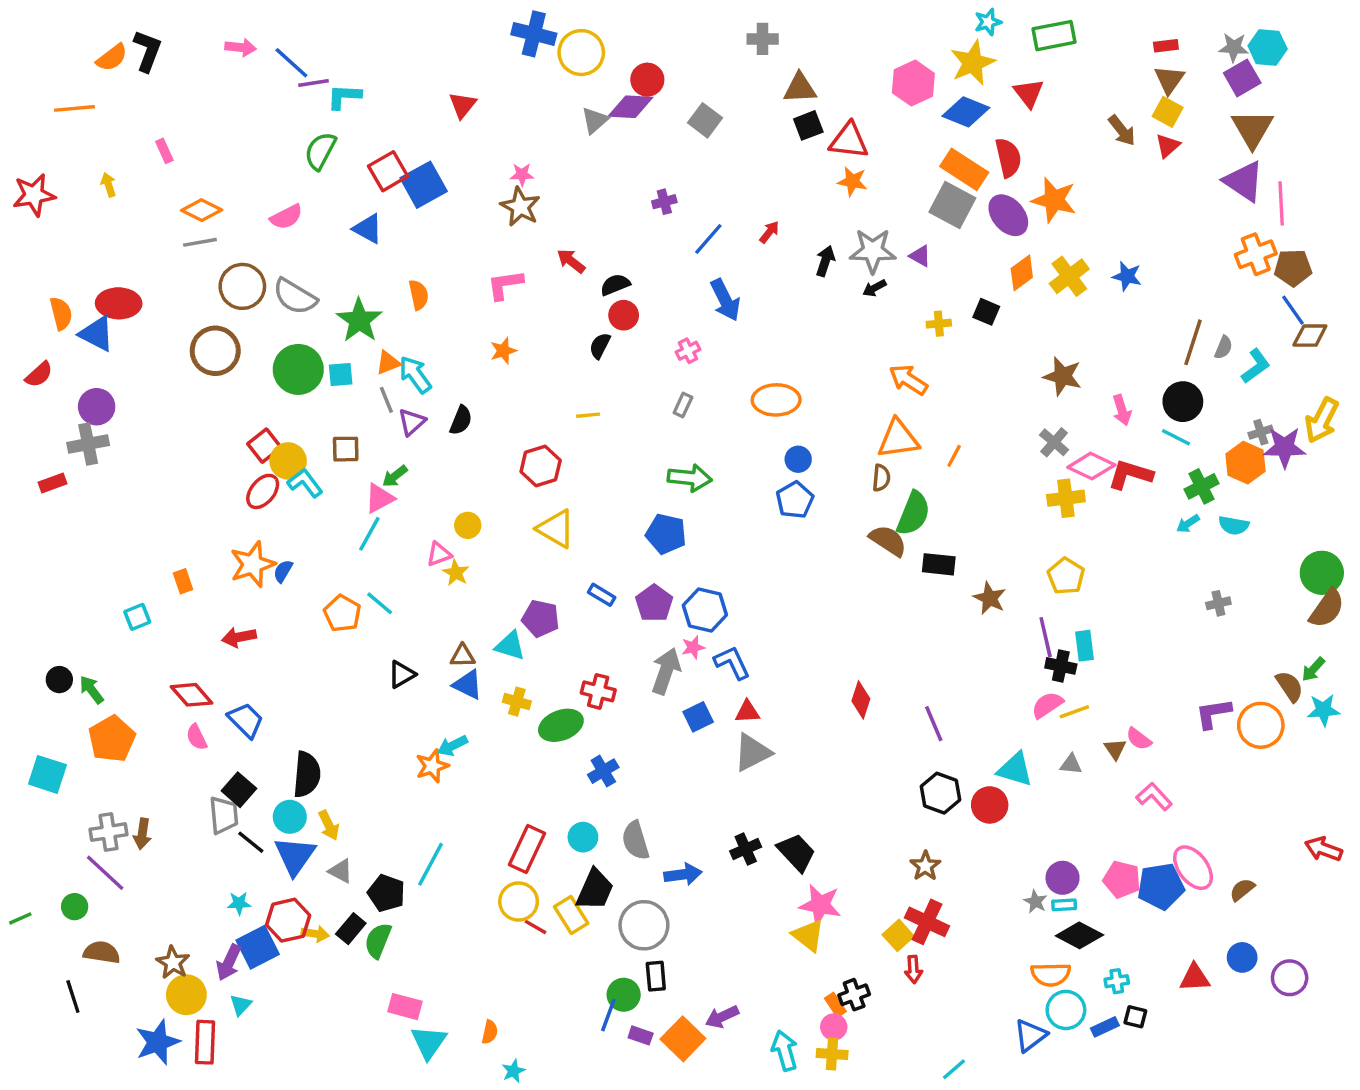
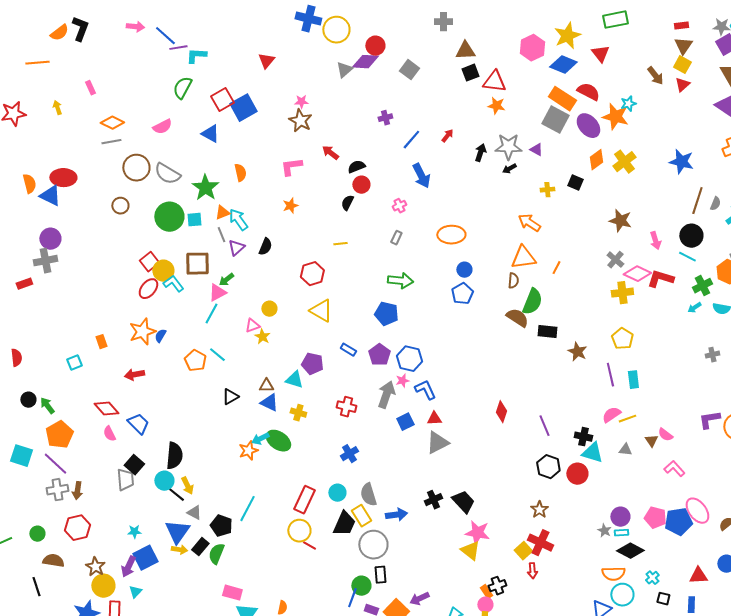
cyan star: (988, 22) -> (628, 104), moved
red semicircle: (1008, 158) -> (588, 92), turned -50
blue star: (1127, 276) -> (681, 162), moved, size x1.4
brown circle: (215, 351) -> (120, 206), size x0.6
red semicircle: (39, 375) -> (16, 358), moved, turned -54
brown square: (346, 449) -> (197, 264), size x1.5
black cross: (1061, 666) -> (583, 437), moved
green ellipse: (561, 725) -> (278, 441), moved, turned 55
black line: (251, 842) -> (176, 495), moved
blue triangle: (295, 856) -> (177, 532), moved
purple line: (105, 873) -> (55, 464), moved
yellow rectangle: (571, 915) -> (361, 516), moved
red hexagon: (288, 920) -> (77, 528), moved
cyan cross: (1117, 981) -> (652, 578), turned -32
blue rectangle: (1105, 1027) -> (691, 605), moved, turned -63

